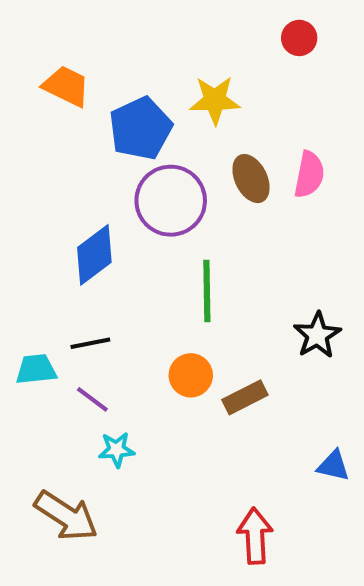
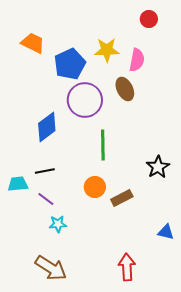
pink semicircle: (309, 175) -> (137, 60), moved
brown arrow: (66, 516) -> (51, 268), moved

